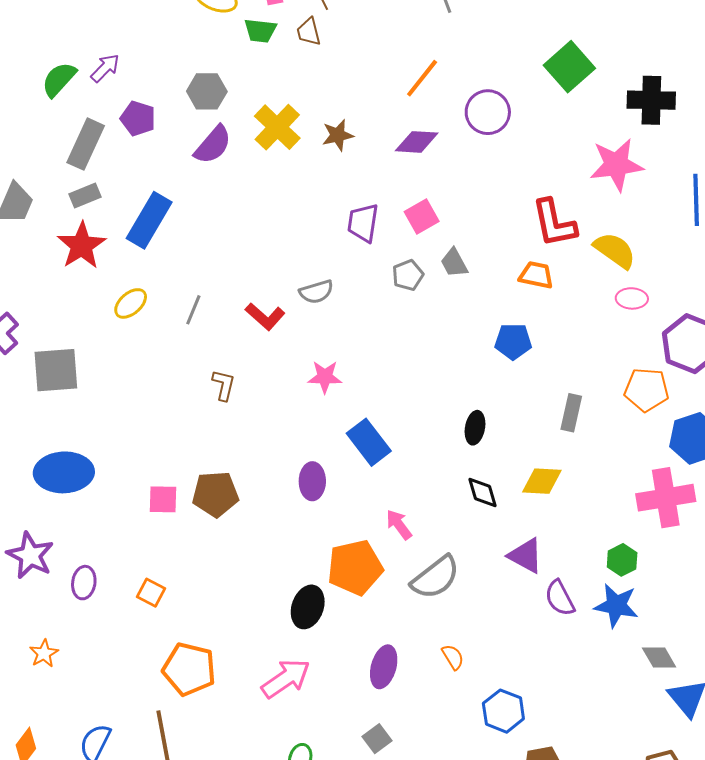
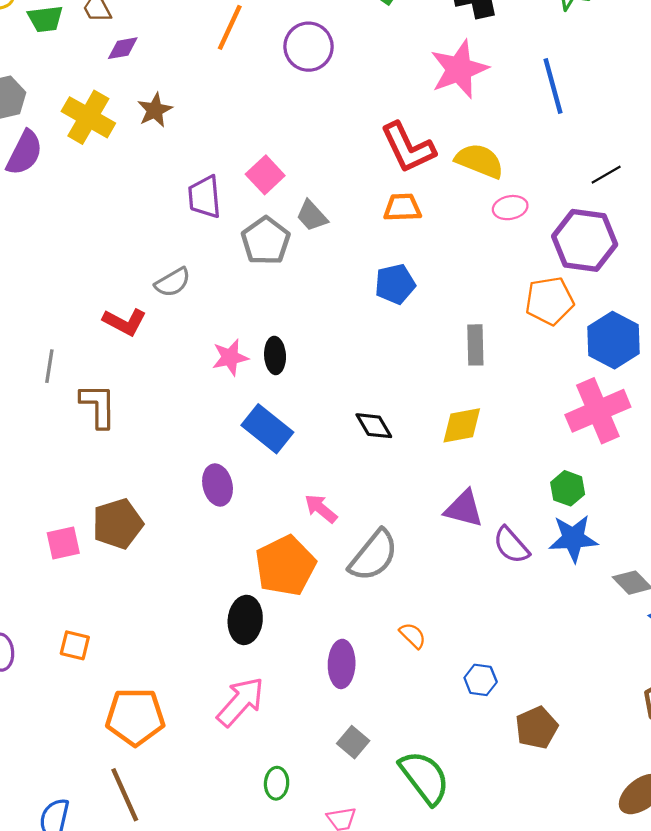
purple diamond: (417, 142) -> (123, 48), moved, size x0.7
gray pentagon: (408, 275) -> (266, 241), size x1.4
gray line: (193, 310) -> (49, 366), moved
pink star: (325, 377) -> (230, 357), moved
brown L-shape: (224, 385) -> (98, 406), size x1.4
black ellipse: (475, 428) -> (275, 355), moved
black diamond: (482, 493) -> (374, 426), moved
blue hexagon: (503, 711) -> (481, 680), size x0.7

